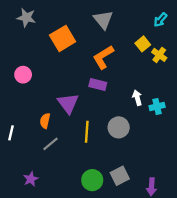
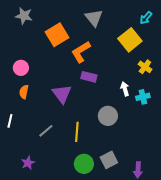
yellow square: (143, 44) -> (130, 40), size x1.6
yellow cross: (159, 55) -> (145, 67), moved
orange L-shape: (103, 57) -> (81, 52), moved
orange semicircle: (45, 121) -> (24, 92), moved
yellow line: (87, 132) -> (77, 132), moved

